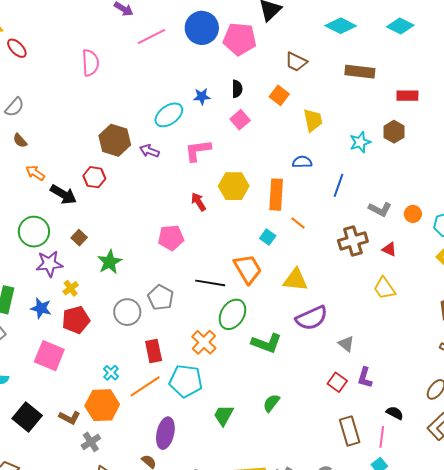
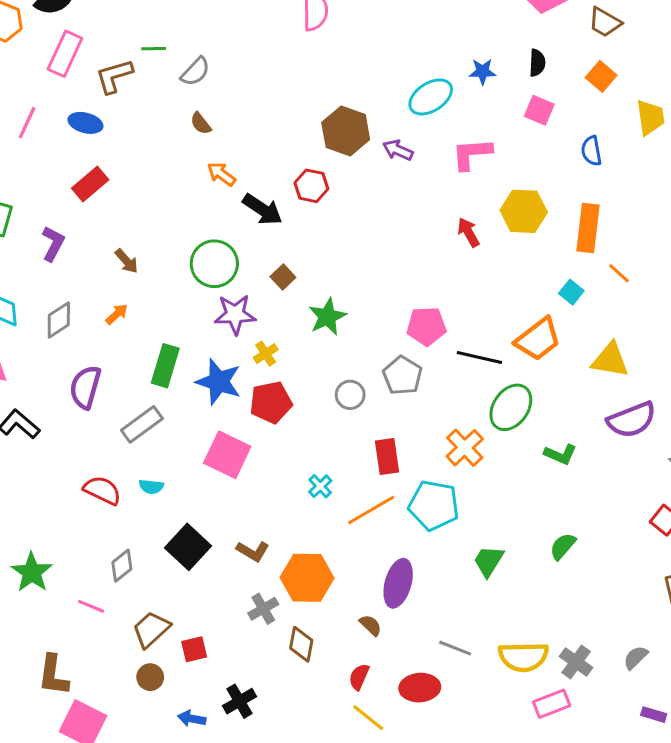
brown trapezoid: (296, 62) -> (605, 22), moved
pink square: (240, 120) -> (539, 110), turned -30
blue semicircle: (302, 162) -> (591, 151), moved, turned -102
pink pentagon: (171, 238) -> (426, 326), moved
orange trapezoid: (248, 269) -> (538, 339), turned 80
blue star: (41, 308) -> (219, 382), size x1.4
gray circle: (127, 312) -> (350, 395), size x0.7
green L-shape: (267, 343) -> (560, 454), size x0.7
orange hexagon: (102, 405) -> (307, 578), moved
gray cross: (91, 442) -> (263, 609), moved

